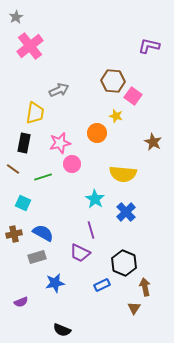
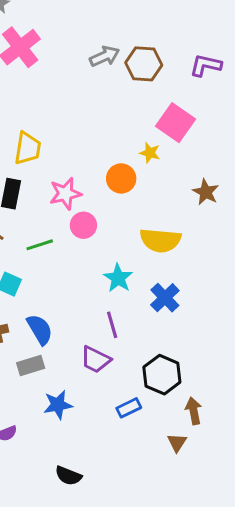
purple L-shape: (149, 46) -> (206, 65), moved
brown hexagon: (113, 81) -> (144, 64), moved
gray arrow: (59, 90) -> (105, 56), moved
pink square: (133, 96) -> (175, 123), size x1.4
blue semicircle: (43, 233) -> (40, 329), turned 30

